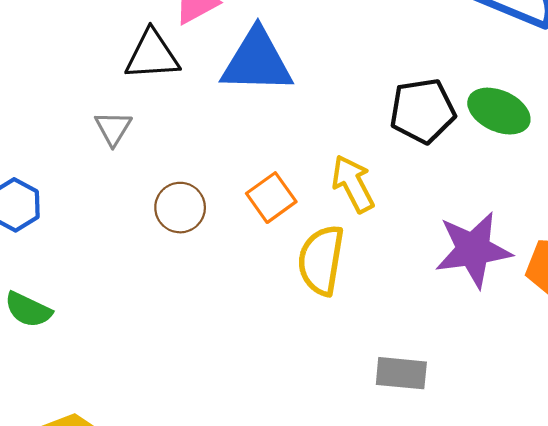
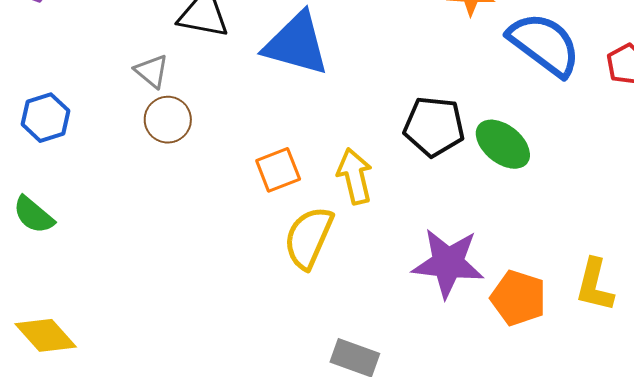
gray triangle: (113, 128) -> (152, 71), turned -36
brown circle: (180, 208) -> (168, 120), moved

